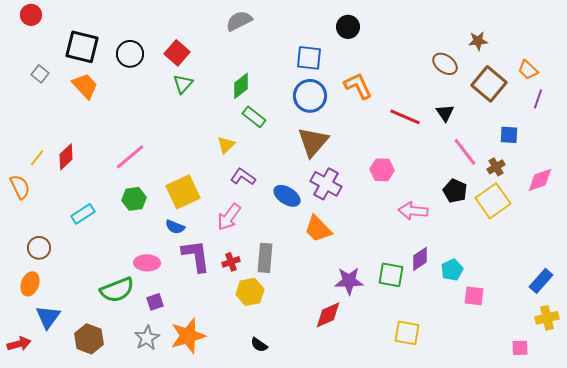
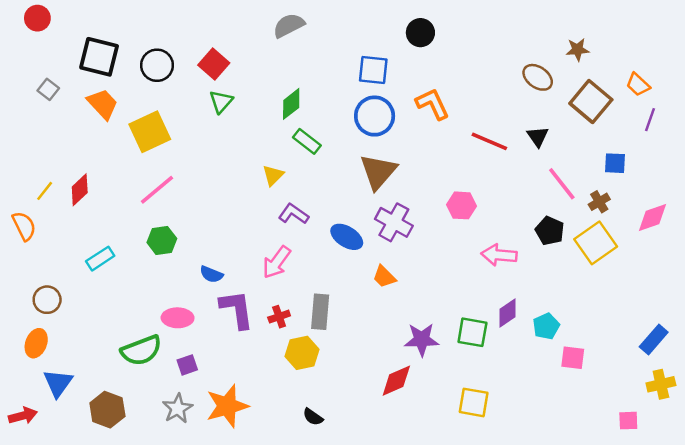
yellow square: (183, 192) -> (150, 132), moved
orange trapezoid: (318, 229) -> (384, 277), size x0.7
yellow square: (407, 333) -> (474, 402), moved

